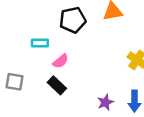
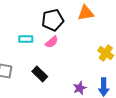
pink semicircle: (61, 61) -> (52, 42), moved

